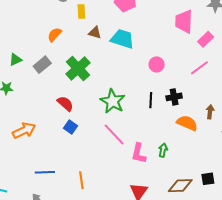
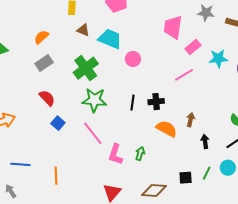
orange semicircle: (55, 35) -> (41, 37), moved
pink circle: (157, 64) -> (133, 59), moved
gray rectangle: (42, 65) -> (44, 63), moved
green cross: (78, 68) -> (86, 68), moved
green star: (113, 101) -> (94, 100), turned -30
blue square: (70, 127) -> (58, 123), moved
black square: (208, 179) -> (186, 178), moved

